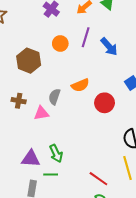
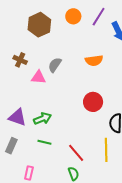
orange semicircle: (80, 85) -> (94, 60), moved
red circle: (105, 103) -> (93, 102), moved
green arrow: (56, 153) -> (42, 119), turned -102
green line: (51, 174) -> (44, 142), moved

